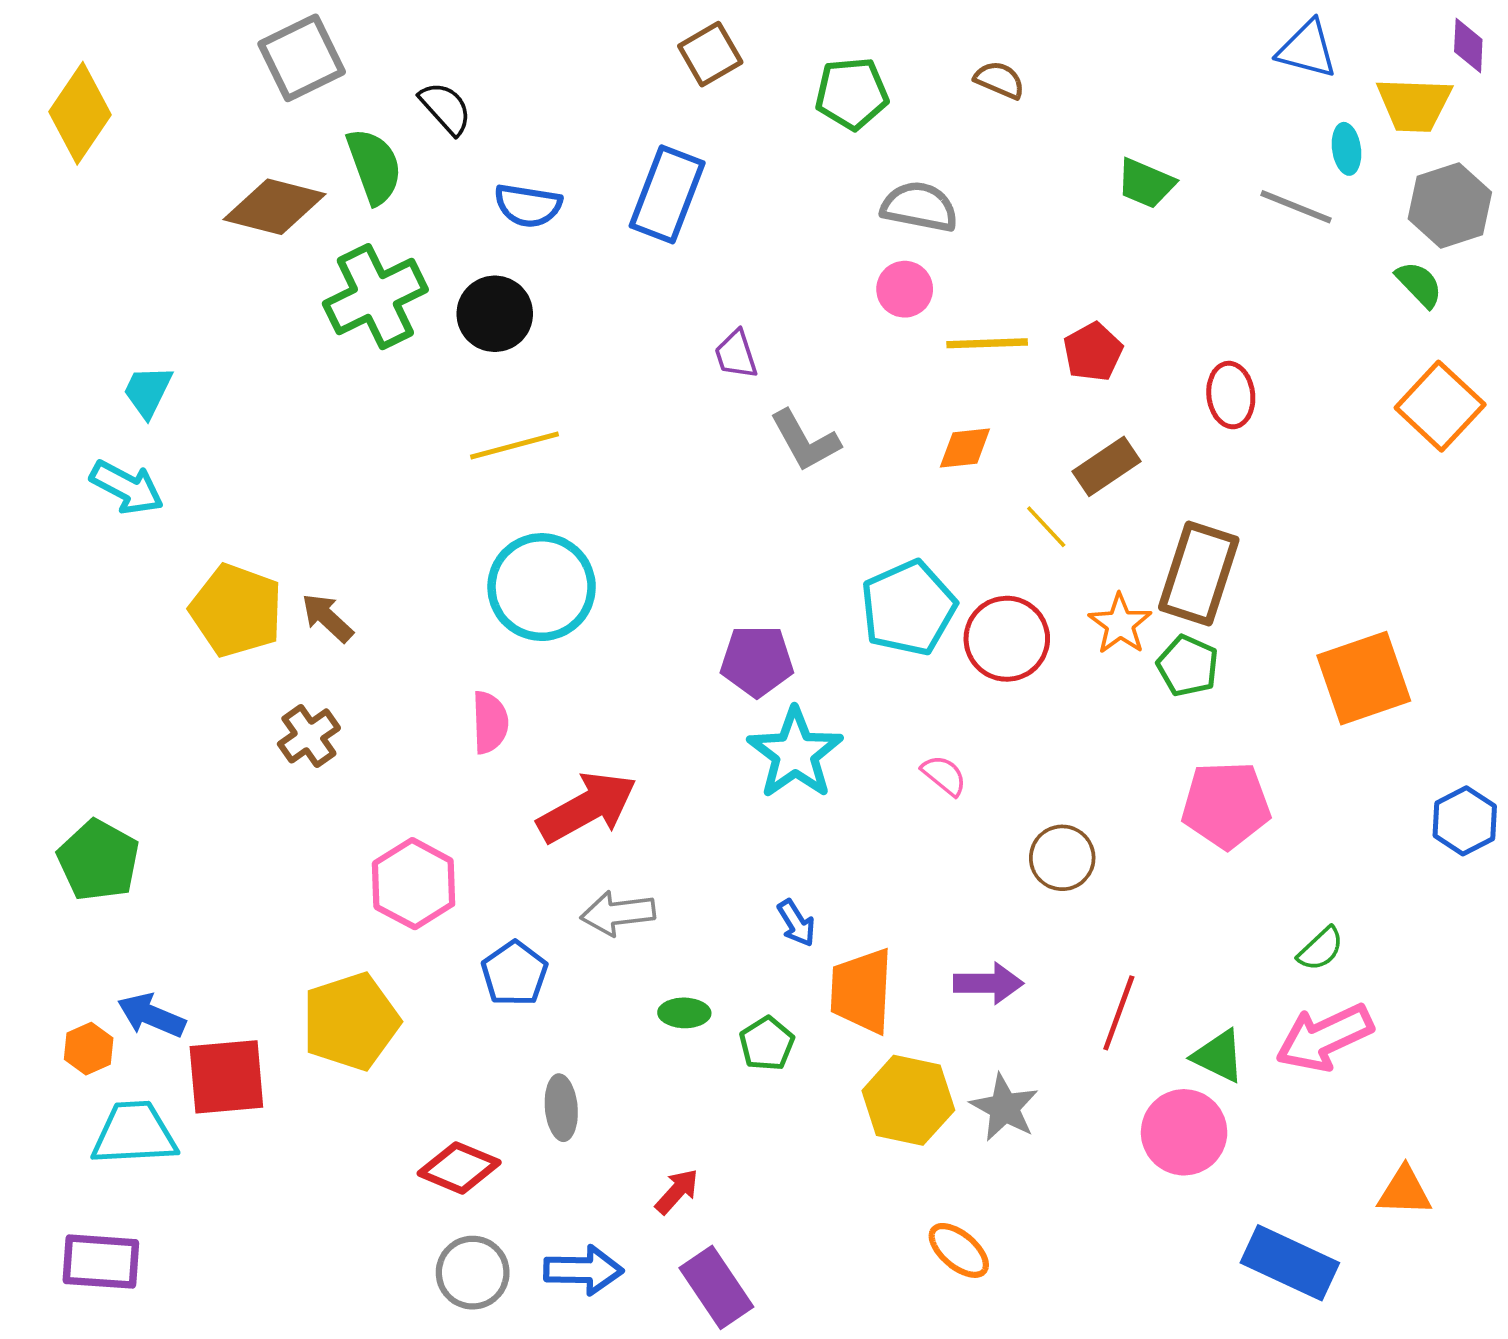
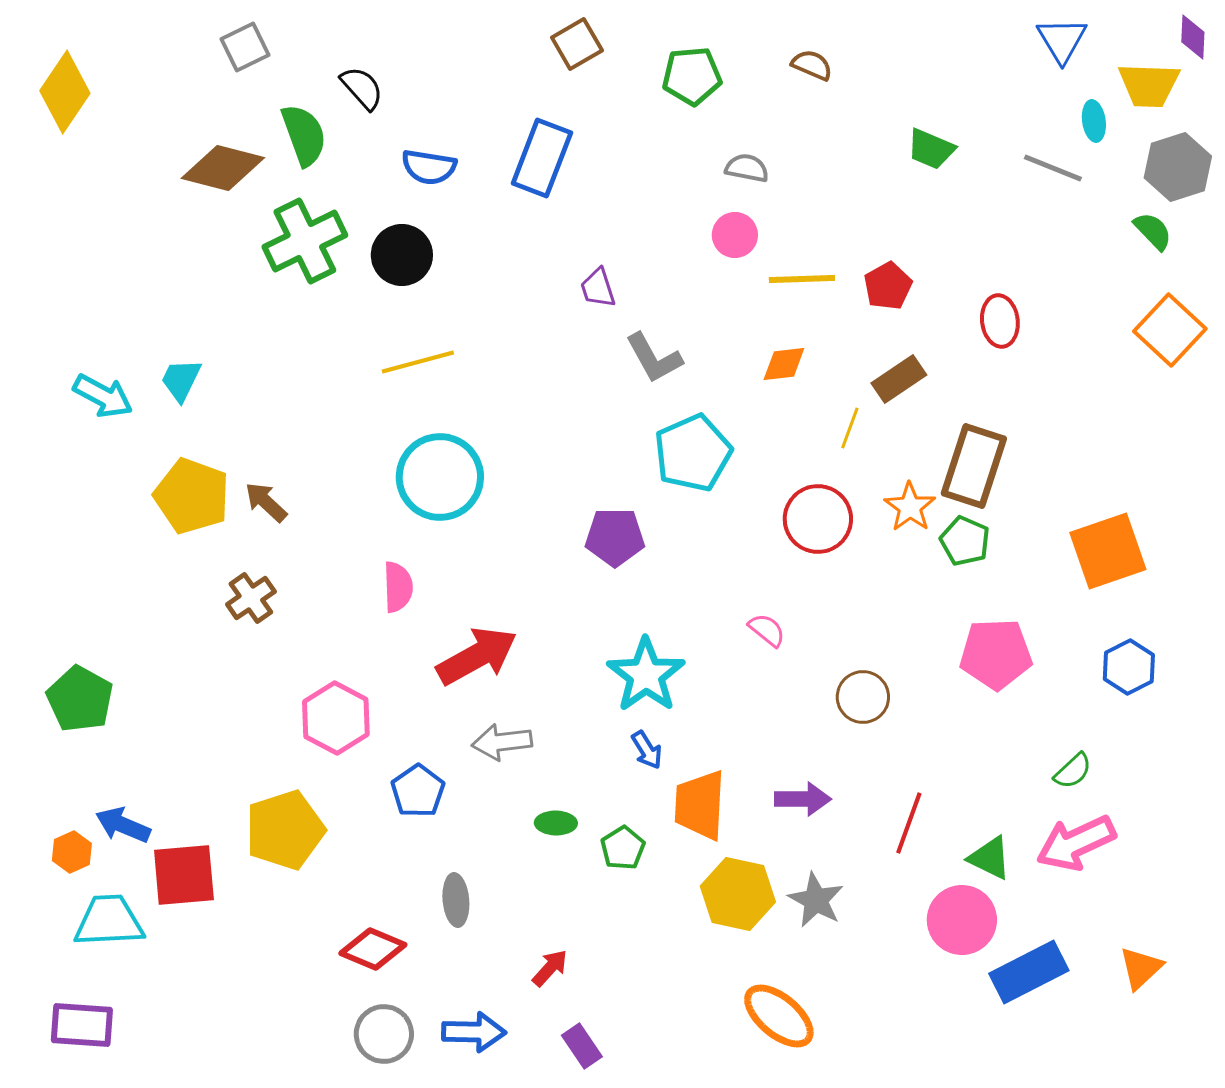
blue triangle: (1307, 49) -> (1062, 40), turned 44
gray square: (302, 58) -> (245, 47), size x0.7
gray semicircle: (919, 207) -> (747, 168), size x0.7
cyan trapezoid: (148, 391) -> (181, 380), moved
yellow line: (1046, 527) -> (850, 428), turned 63
cyan pentagon: (908, 608) -> (693, 453), moved
cyan star: (795, 753) -> (646, 675), moved
blue hexagon: (1465, 821) -> (1129, 667), moved
orange triangle: (1404, 1191) -> (1141, 968), turned -45
orange ellipse: (959, 1250) -> (779, 1016), size x1.4
blue rectangle: (1290, 1263) -> (1029, 972), moved, turned -52
purple rectangle: (716, 1287) -> (582, 1046), size x0.7

